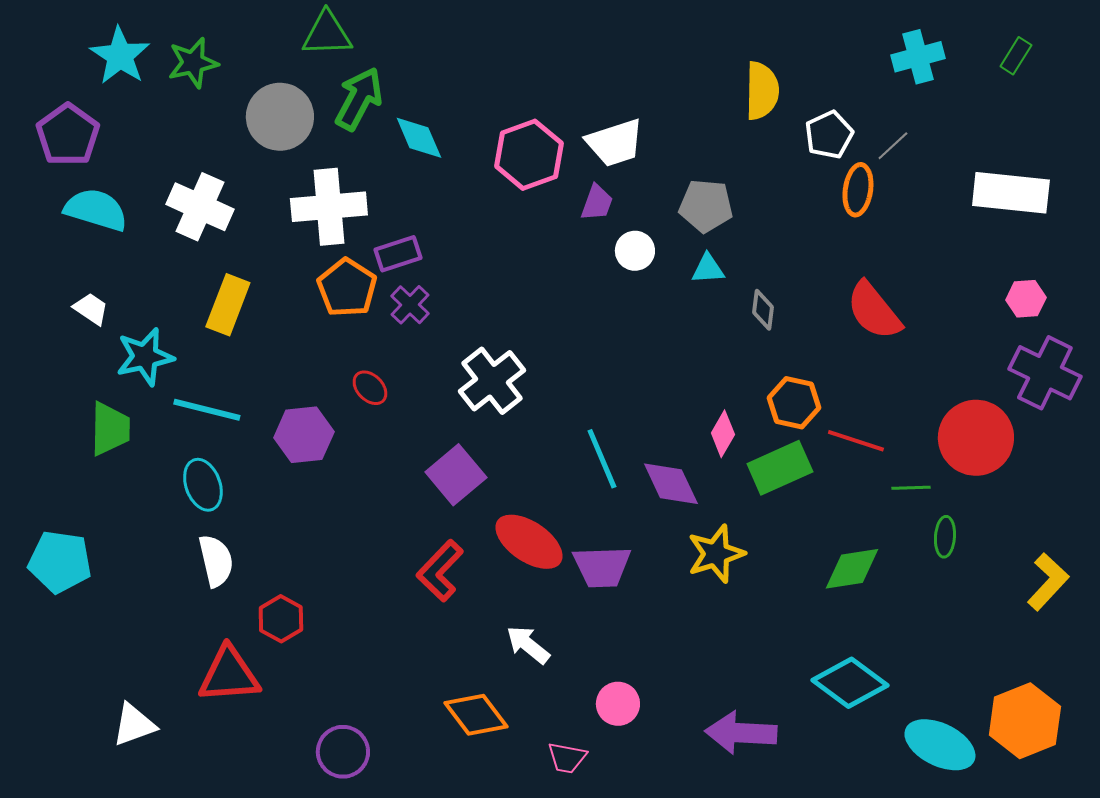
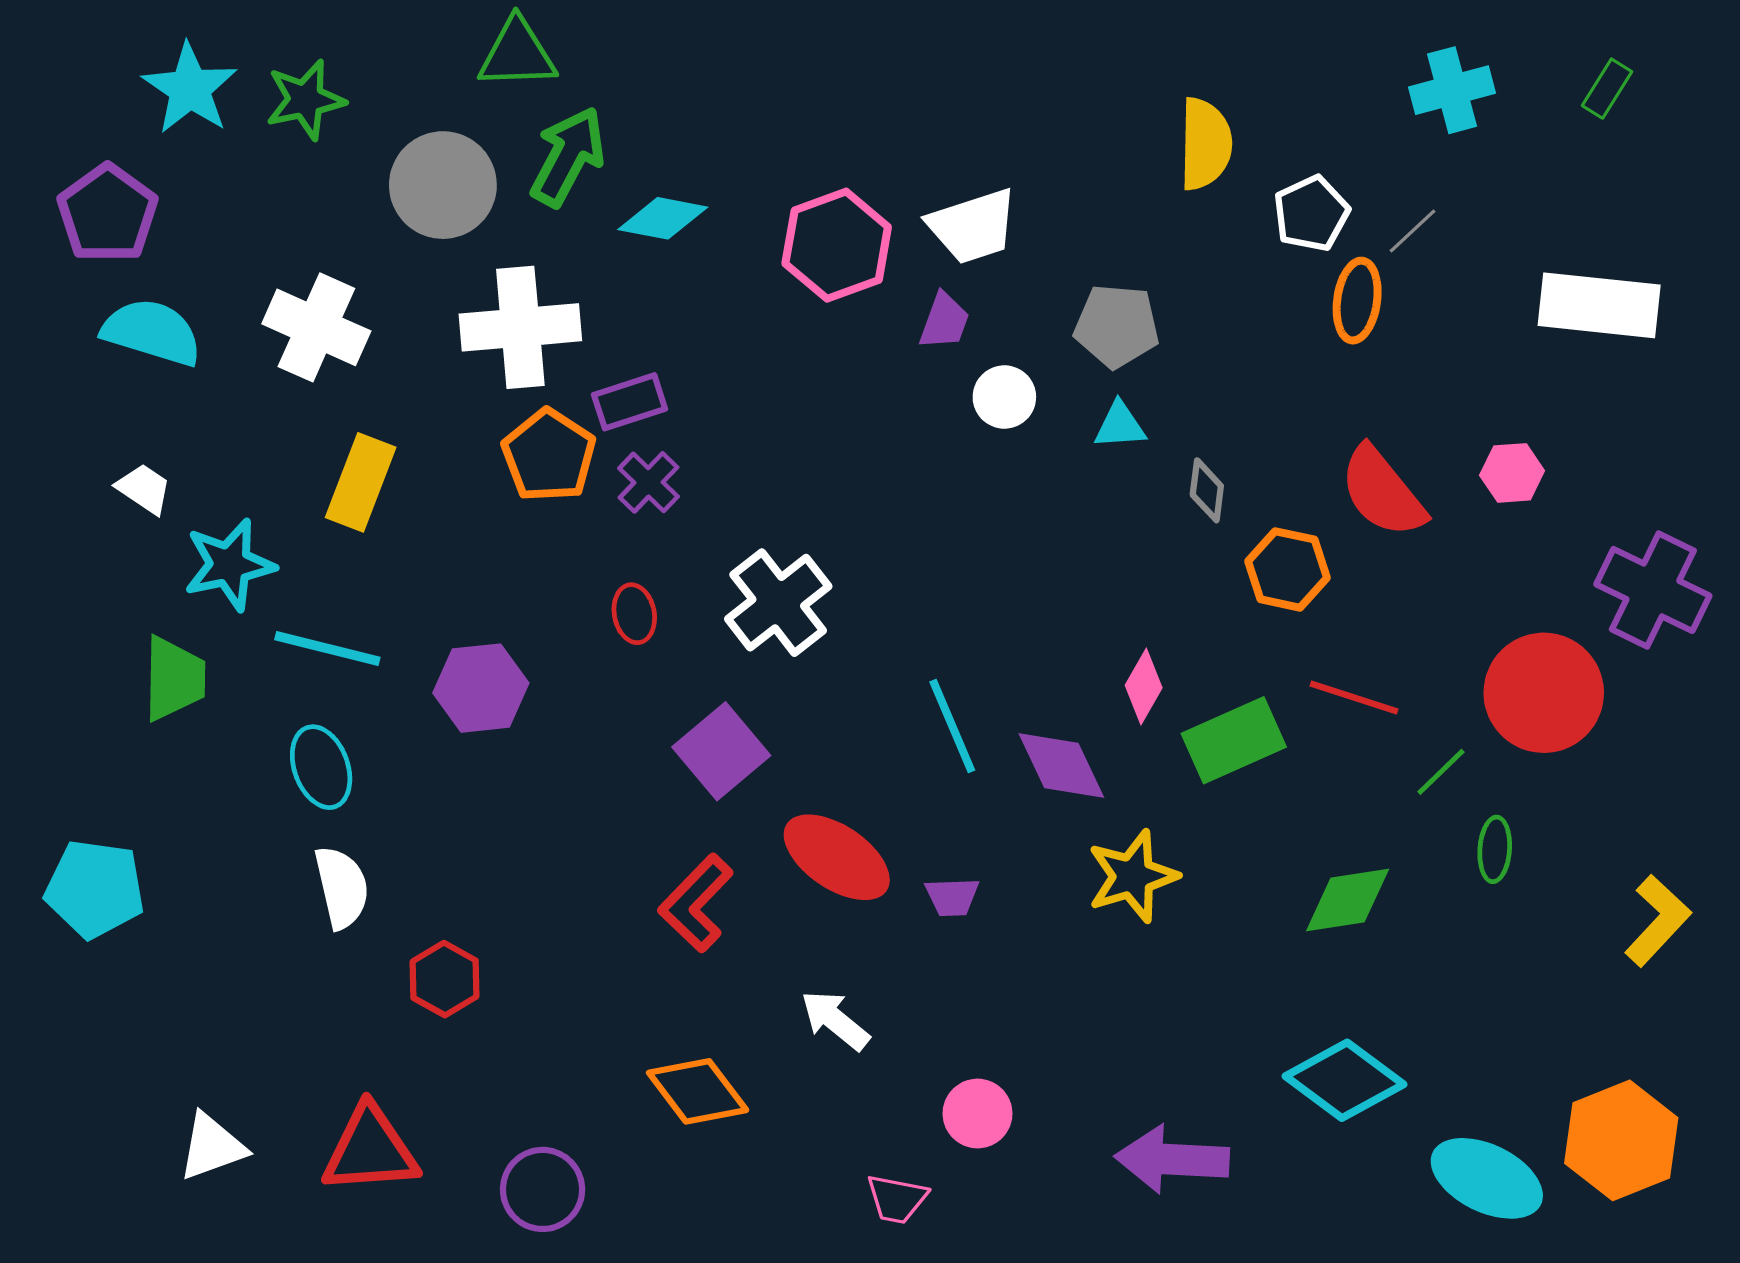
cyan diamond: (419, 138) -> (663, 218), turned -56
pink hexagon: (1026, 299) -> (1512, 473), moved
red ellipse: (370, 388) -> (634, 614), moved, turned 33
orange hexagon: (794, 403) -> (1288, 569), moved
green line: (911, 488) -> (1441, 772), turned -42
purple trapezoid: (602, 567) -> (952, 897), size x0.6
red triangle: (229, 675) -> (370, 1150), moved
orange diamond: (476, 715) -> (698, 1091), moved

